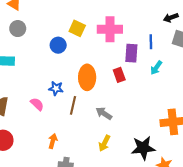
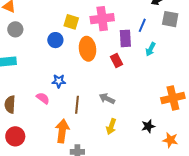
blue line: (151, 42) -> (142, 25), turned 32
orange ellipse: (87, 77) -> (87, 49), moved
brown line: (73, 105) -> (77, 105), moved
orange arrow: (53, 141) -> (62, 131), size x1.6
black star: (143, 148) -> (148, 126), size x0.6

